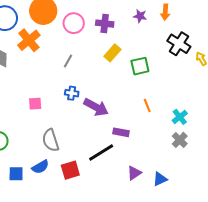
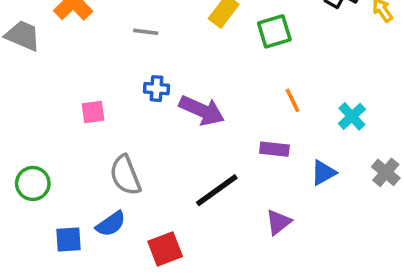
gray line: (68, 61) -> (146, 32), turned 72
purple rectangle: (121, 132) -> (274, 149), moved
gray cross: (180, 140) -> (386, 172), moved
red square: (70, 170) -> (165, 249), moved
blue triangle: (160, 179) -> (323, 173), moved

